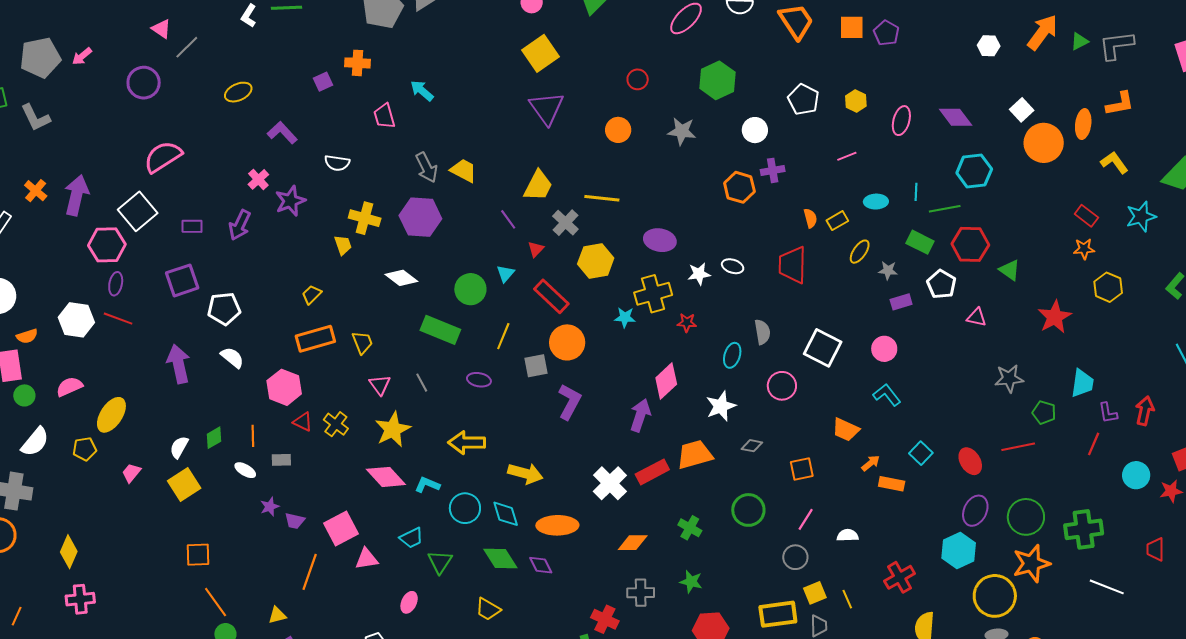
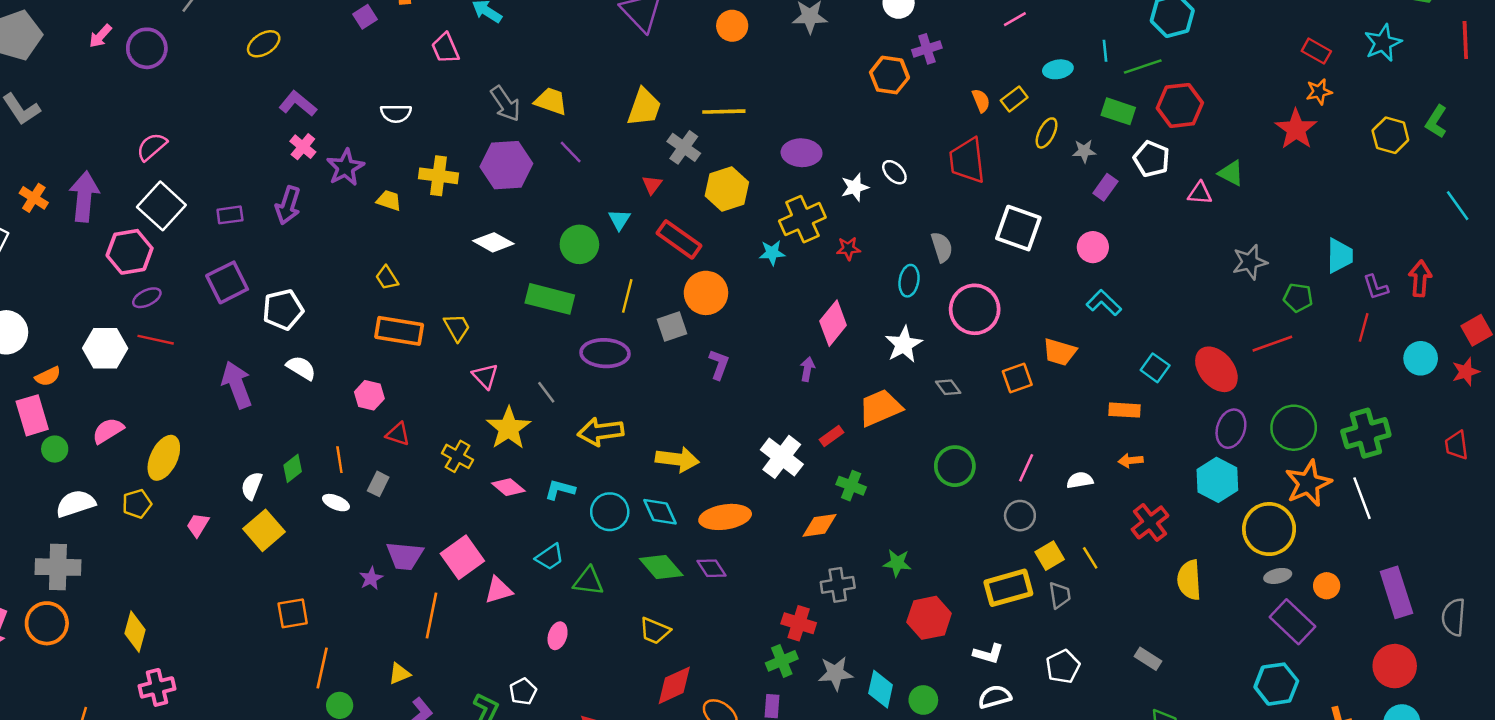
pink arrow: (82, 56) -> (100, 36), moved
purple L-shape: (282, 133) -> (298, 104), moved
pink semicircle: (163, 157) -> (152, 147), moved, size x0.7
purple line: (508, 219) -> (571, 152), moved
yellow trapezoid: (343, 245) -> (389, 200), moved, turned -45
white ellipse: (733, 266) -> (894, 172), turned 35
green triangle: (1010, 270) -> (1231, 173), moved
purple ellipse: (116, 284) -> (147, 298), turned 60
yellow hexagon: (1108, 287) -> (1390, 135), moved
yellow trapezoid: (311, 295) -> (387, 278), turned -70
purple rectangle: (901, 302) -> (1105, 187), turned -30
red star: (1055, 317) -> (1296, 129), moved
orange rectangle: (315, 339) -> (399, 331), turned 33
white square: (823, 348) -> (1018, 228), moved
purple ellipse: (479, 380) -> (605, 353), size x1.6
gray line: (422, 383) -> (546, 392), moved
pink circle: (782, 386) -> (975, 309), size x1.4
pink hexagon: (284, 387) -> (369, 395), size x0.7
purple L-shape: (570, 402) -> (719, 364), size x0.7
purple arrow: (640, 415) -> (807, 369), size x0.6
yellow cross: (336, 424) -> (457, 456), moved
white semicircle: (35, 442) -> (75, 504), turned -140
gray diamond: (752, 446) -> (948, 387), turned 50
gray rectangle: (281, 460) -> (378, 484), turned -54
red ellipse: (970, 461) -> (1216, 369), size x1.4
orange arrow: (871, 463) -> (1131, 461), moved, turned -138
orange square: (802, 469) -> (1017, 378), moved
red rectangle: (652, 472) -> (831, 436), size x0.6
pink diamond: (386, 477) -> (508, 487), size x0.7
purple star: (270, 507) -> (371, 578), moved
purple trapezoid: (295, 521) -> (405, 556), size x1.5
green cross: (690, 528) -> (851, 486), moved
green triangle: (440, 562) -> (588, 581), turned -48
white line: (1107, 587) -> (1362, 498), moved, turned 56
orange line: (216, 602) -> (322, 668), turned 56

